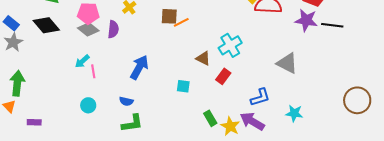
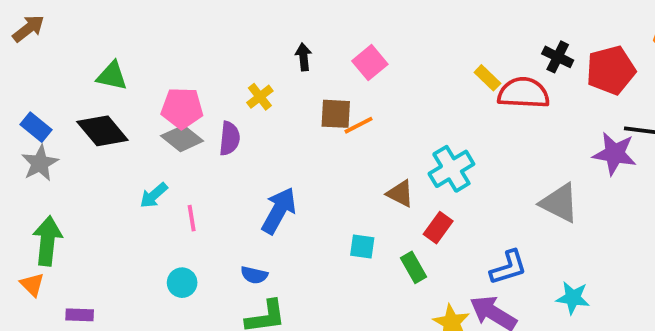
purple star: (306, 20) -> (615, 154), moved
cyan arrow: (82, 61) -> (154, 195), moved
green rectangle: (210, 118) -> (414, 267), moved

